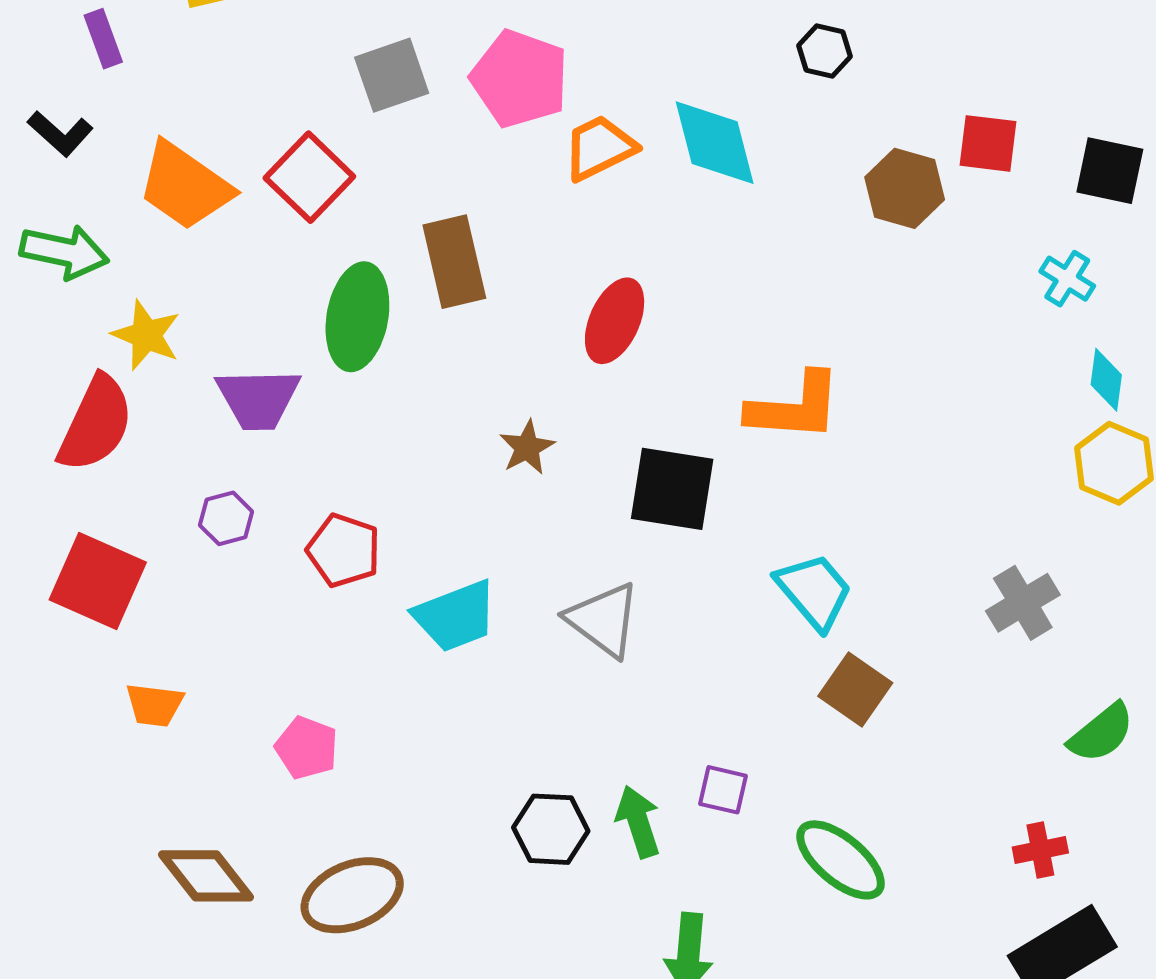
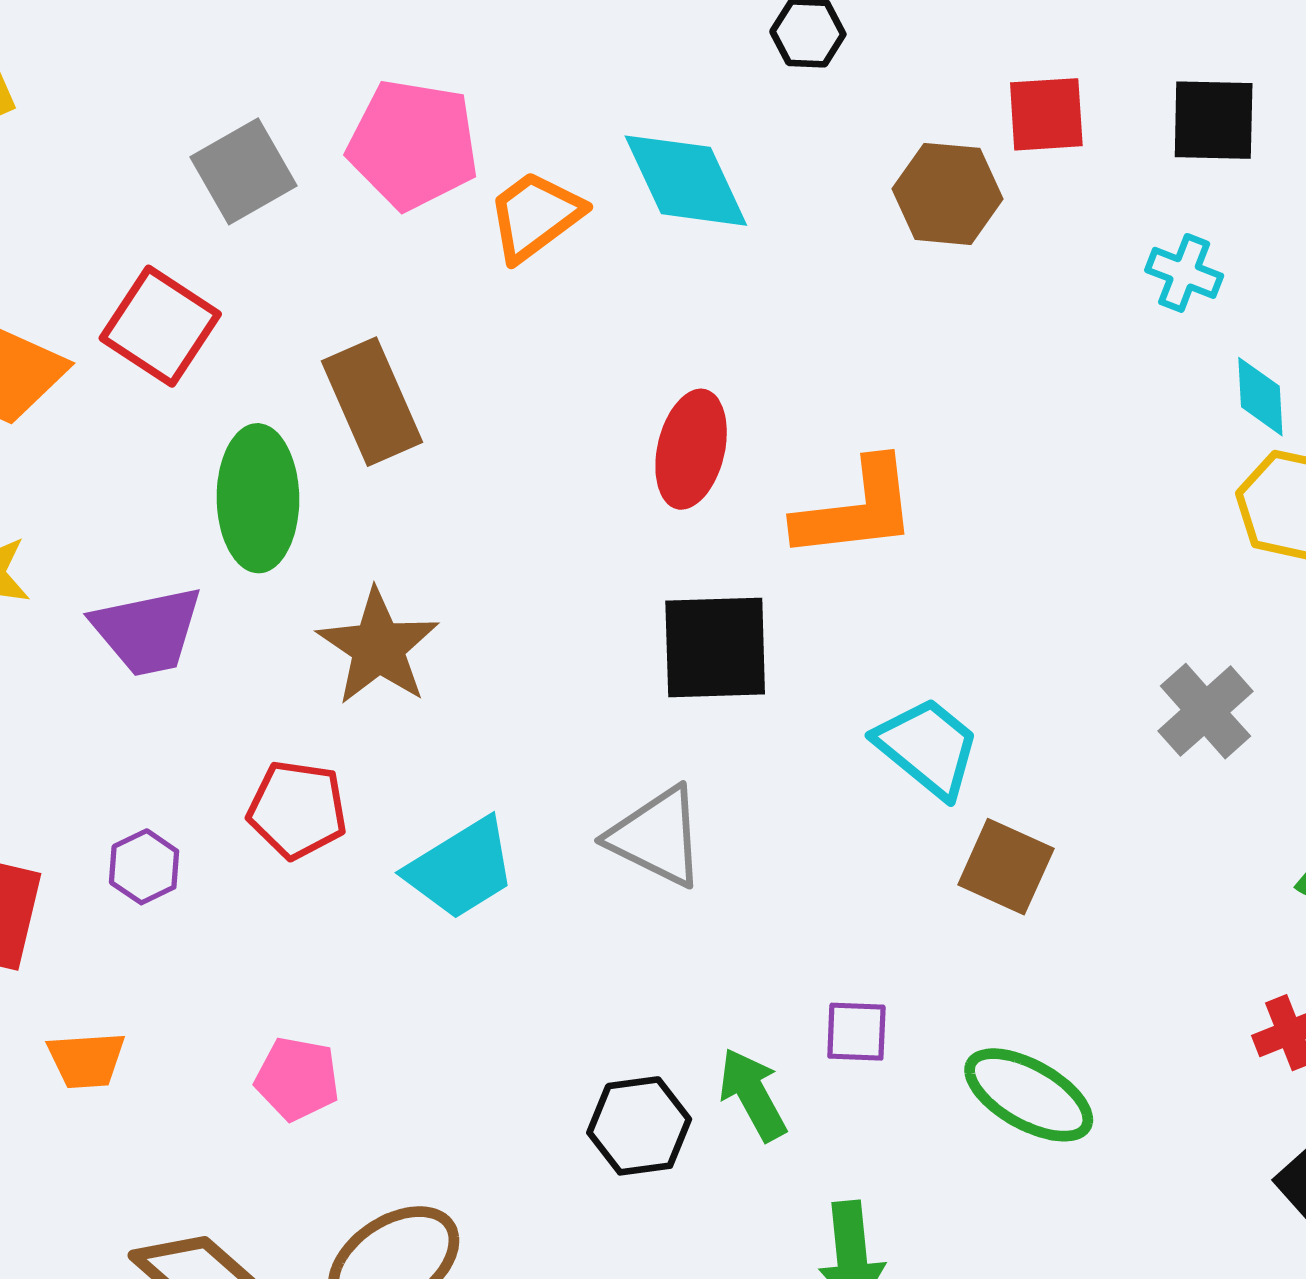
red ellipse: (615, 321) -> (691, 449), moved
brown star: (527, 448) -> (378, 647), moved, size x1.6
purple hexagon: (226, 518) -> (144, 867), moved

